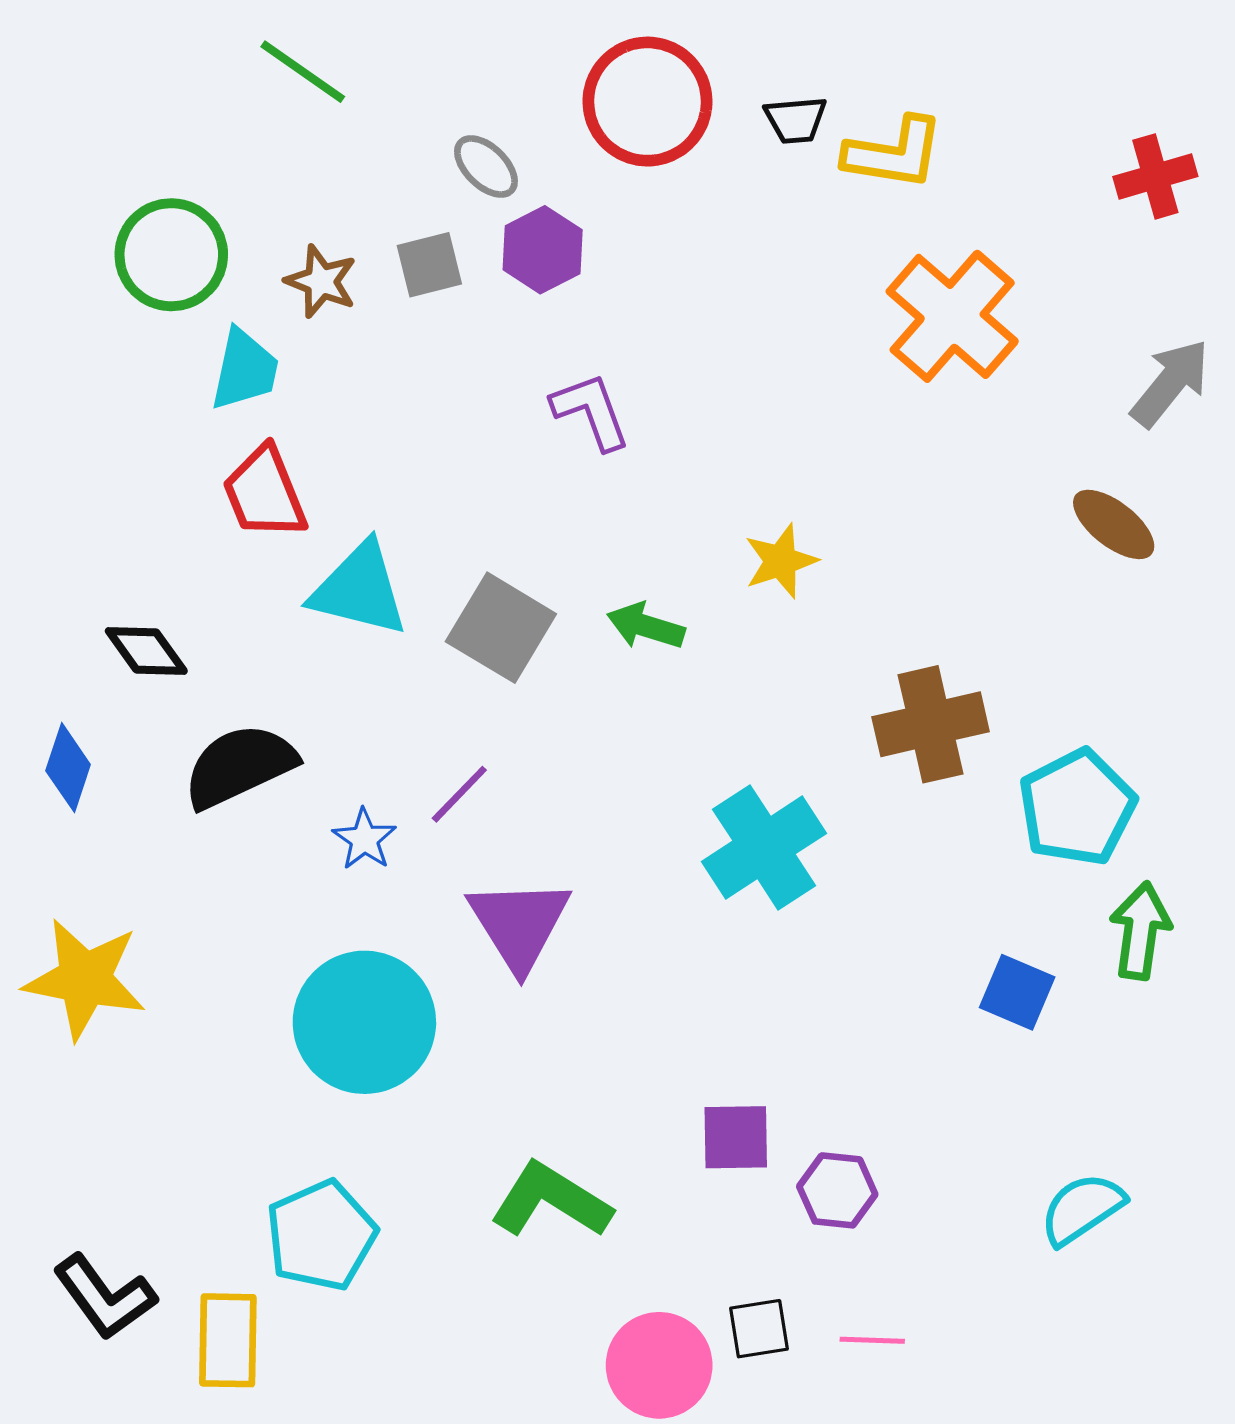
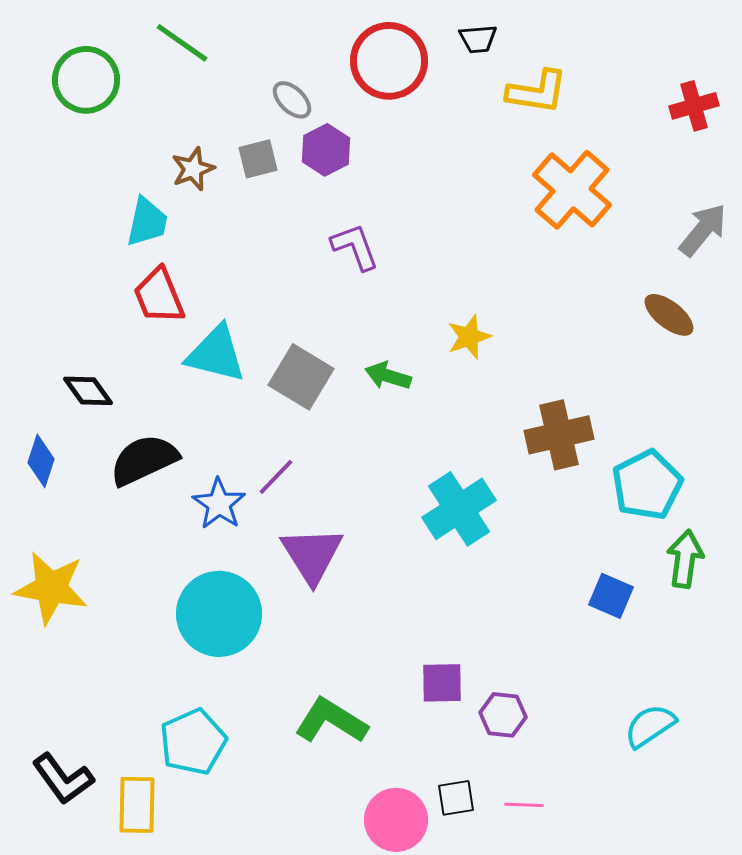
black trapezoid: (796, 120) -> (478, 39), moved
green circle: (171, 255) -> (86, 80), moved
brown star: (321, 281) -> (193, 169), turned 30
blue star: (364, 839) -> (219, 504), size x1.4

